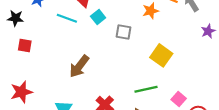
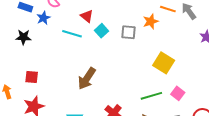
gray square: (123, 32) -> (128, 32), moved
red square: (25, 45) -> (32, 77), moved
pink square: (179, 99) -> (178, 93), moved

